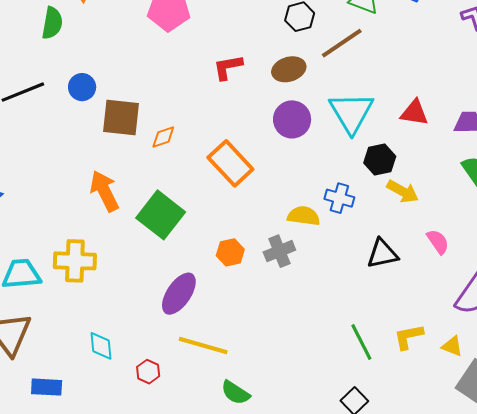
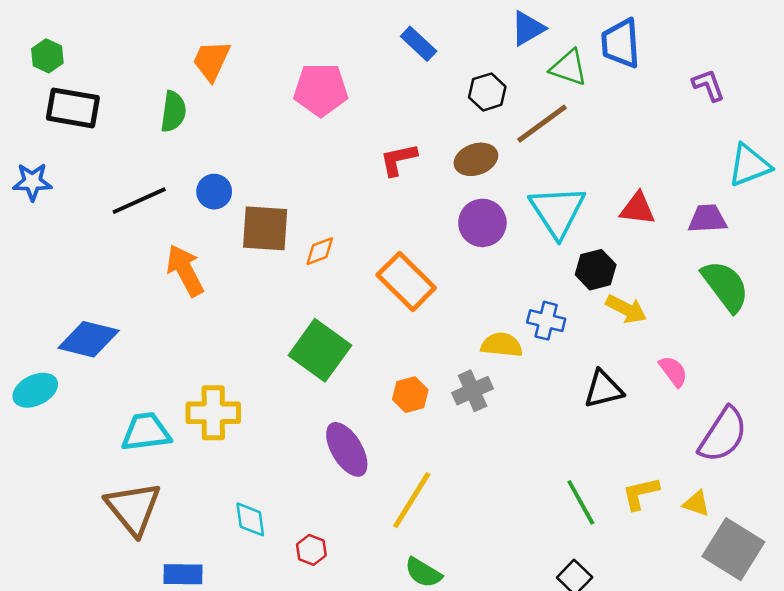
orange arrow: (104, 191) -> (185, 270), moved
purple ellipse: (179, 294) -> (347, 449), turned -63
yellow line: (203, 345) -> (412, 500), moved, turned -72

